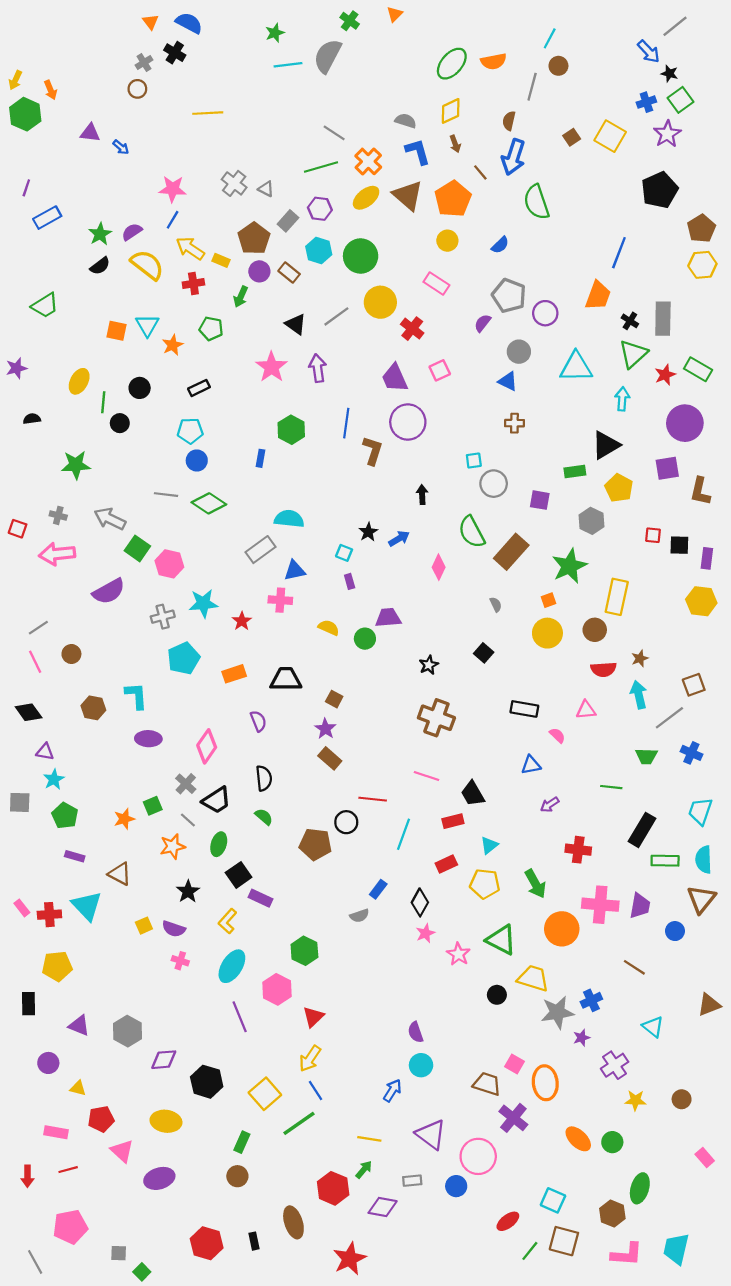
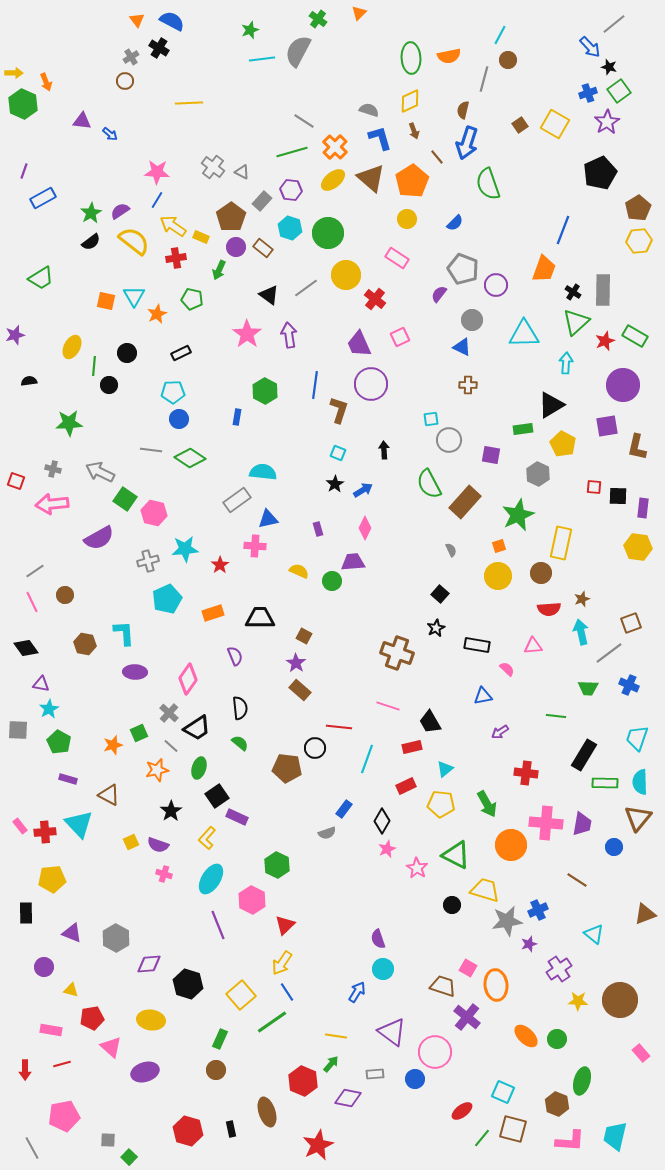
green ellipse: (452, 64) -> (411, 58), turned -44
yellow arrow: (15, 80) -> (14, 73), turned -114
cyan square: (344, 553) -> (338, 453), moved
pink diamond: (439, 567) -> (365, 528), moved
black star: (429, 665) -> (436, 628), moved
brown circle: (682, 1099) -> (620, 1000), size x2.0

